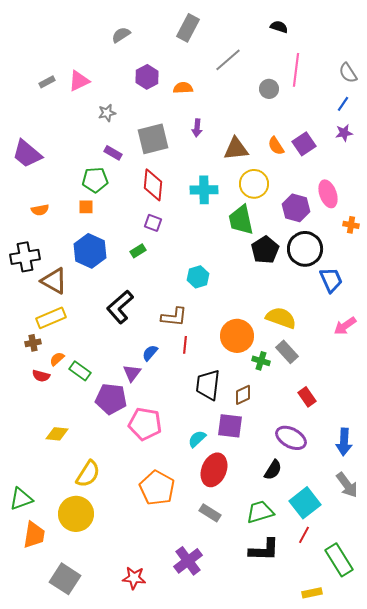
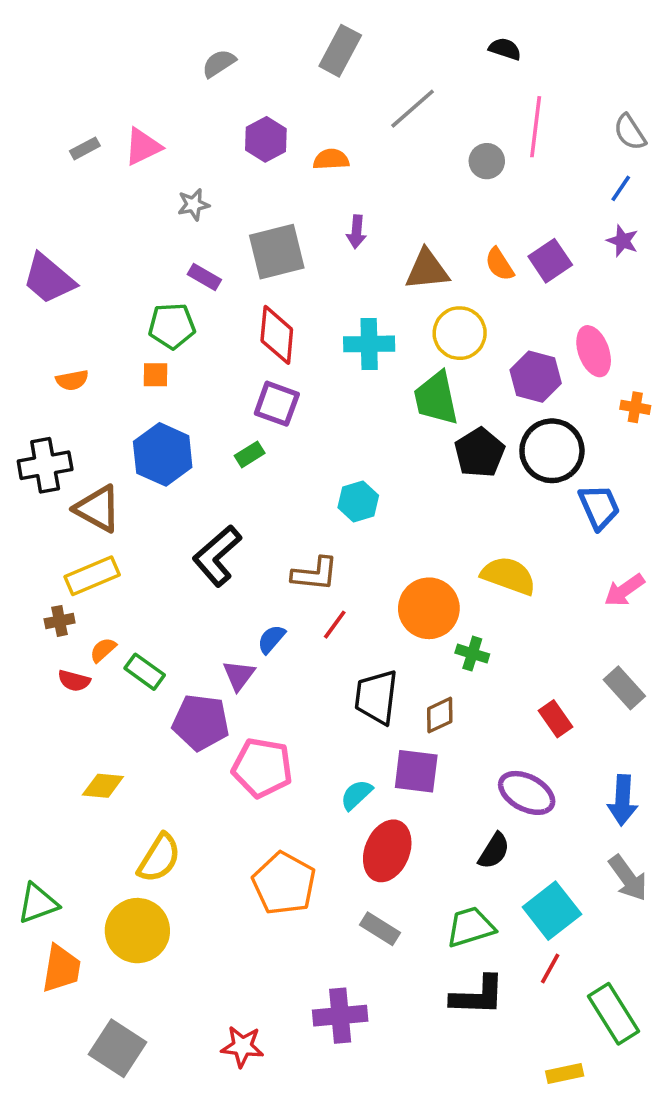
purple star: (344, 133) -> (623, 241), turned 30
purple square: (153, 223) -> (277, 404), size x1.4
red line: (185, 345) -> (335, 625), turned 30
gray rectangle: (287, 352) -> (624, 688), moved
purple cross: (188, 561) -> (340, 1016), turned 32

